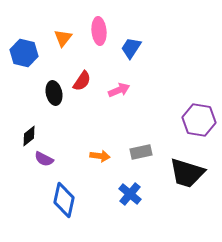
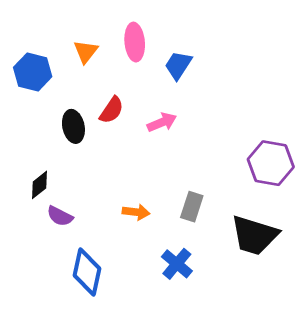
gray rectangle: (141, 152) -> (192, 207), turned -60

